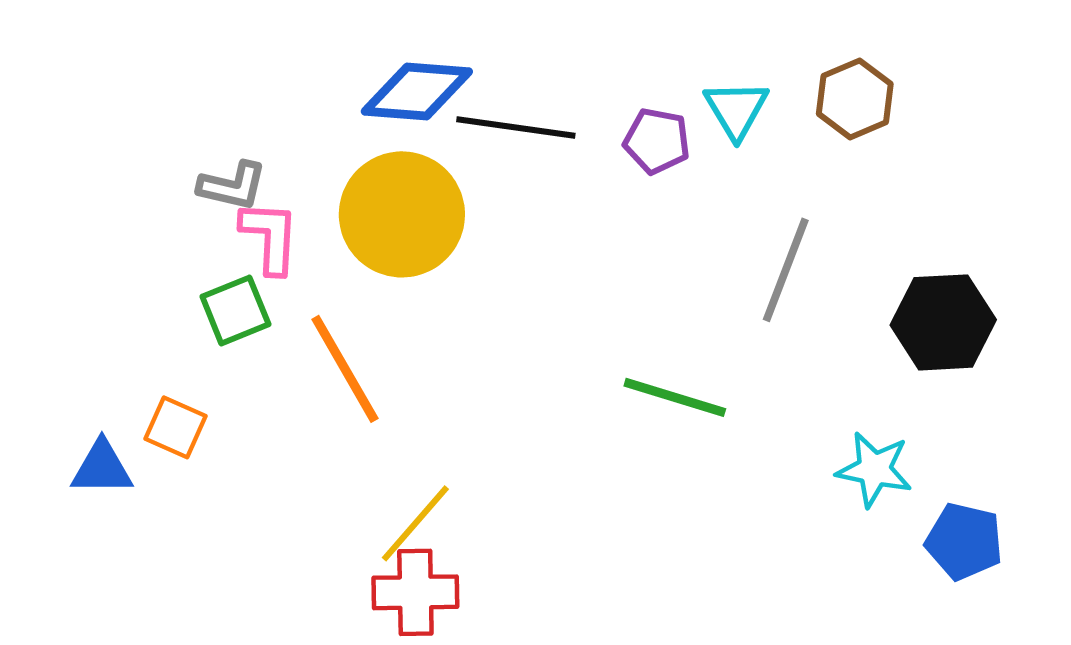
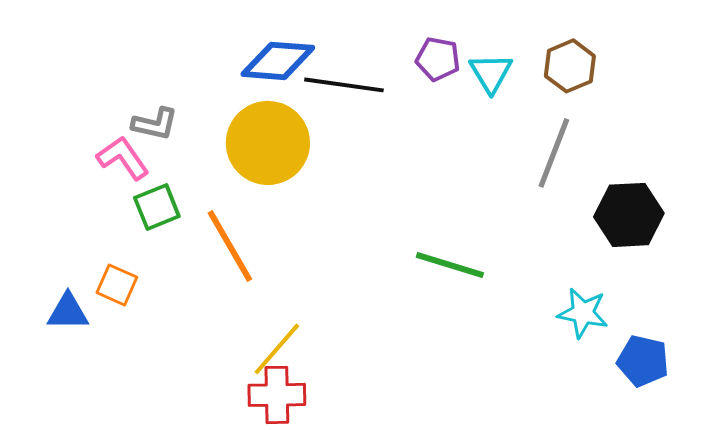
purple pentagon: (657, 141) -> (438, 59), moved
pink L-shape: (270, 237) -> (123, 158), moved, turned -38
gray line: (786, 270) -> (554, 153), moved

